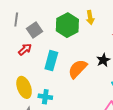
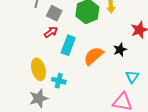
gray square: (34, 30) -> (54, 13), turned -35
red arrow: (25, 49) -> (51, 32), moved

